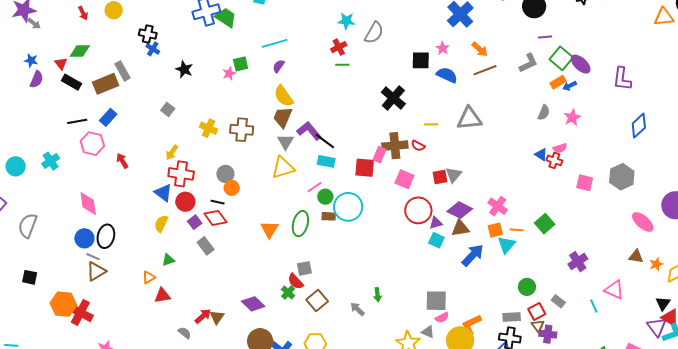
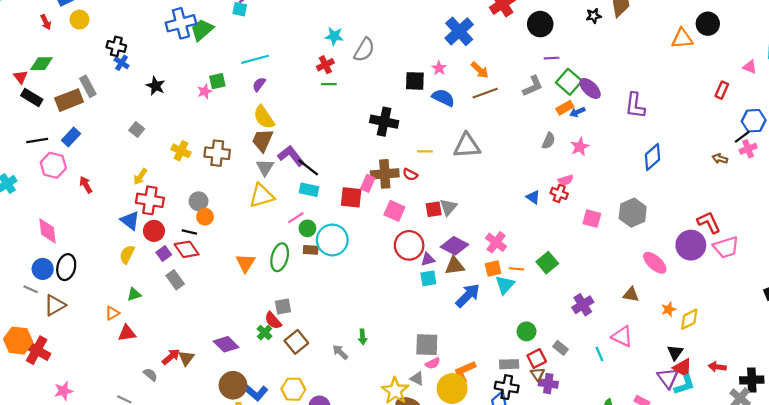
green trapezoid: (226, 17) -> (202, 30), turned -75
black cross: (393, 98) -> (384, 122), turned -30
blue triangle: (541, 155) -> (533, 197), moved
cyan square: (436, 240) -> (428, 278), turned -35
brown triangle: (636, 256) -> (631, 295), moved
gray line: (93, 257) -> (31, 289), moved

